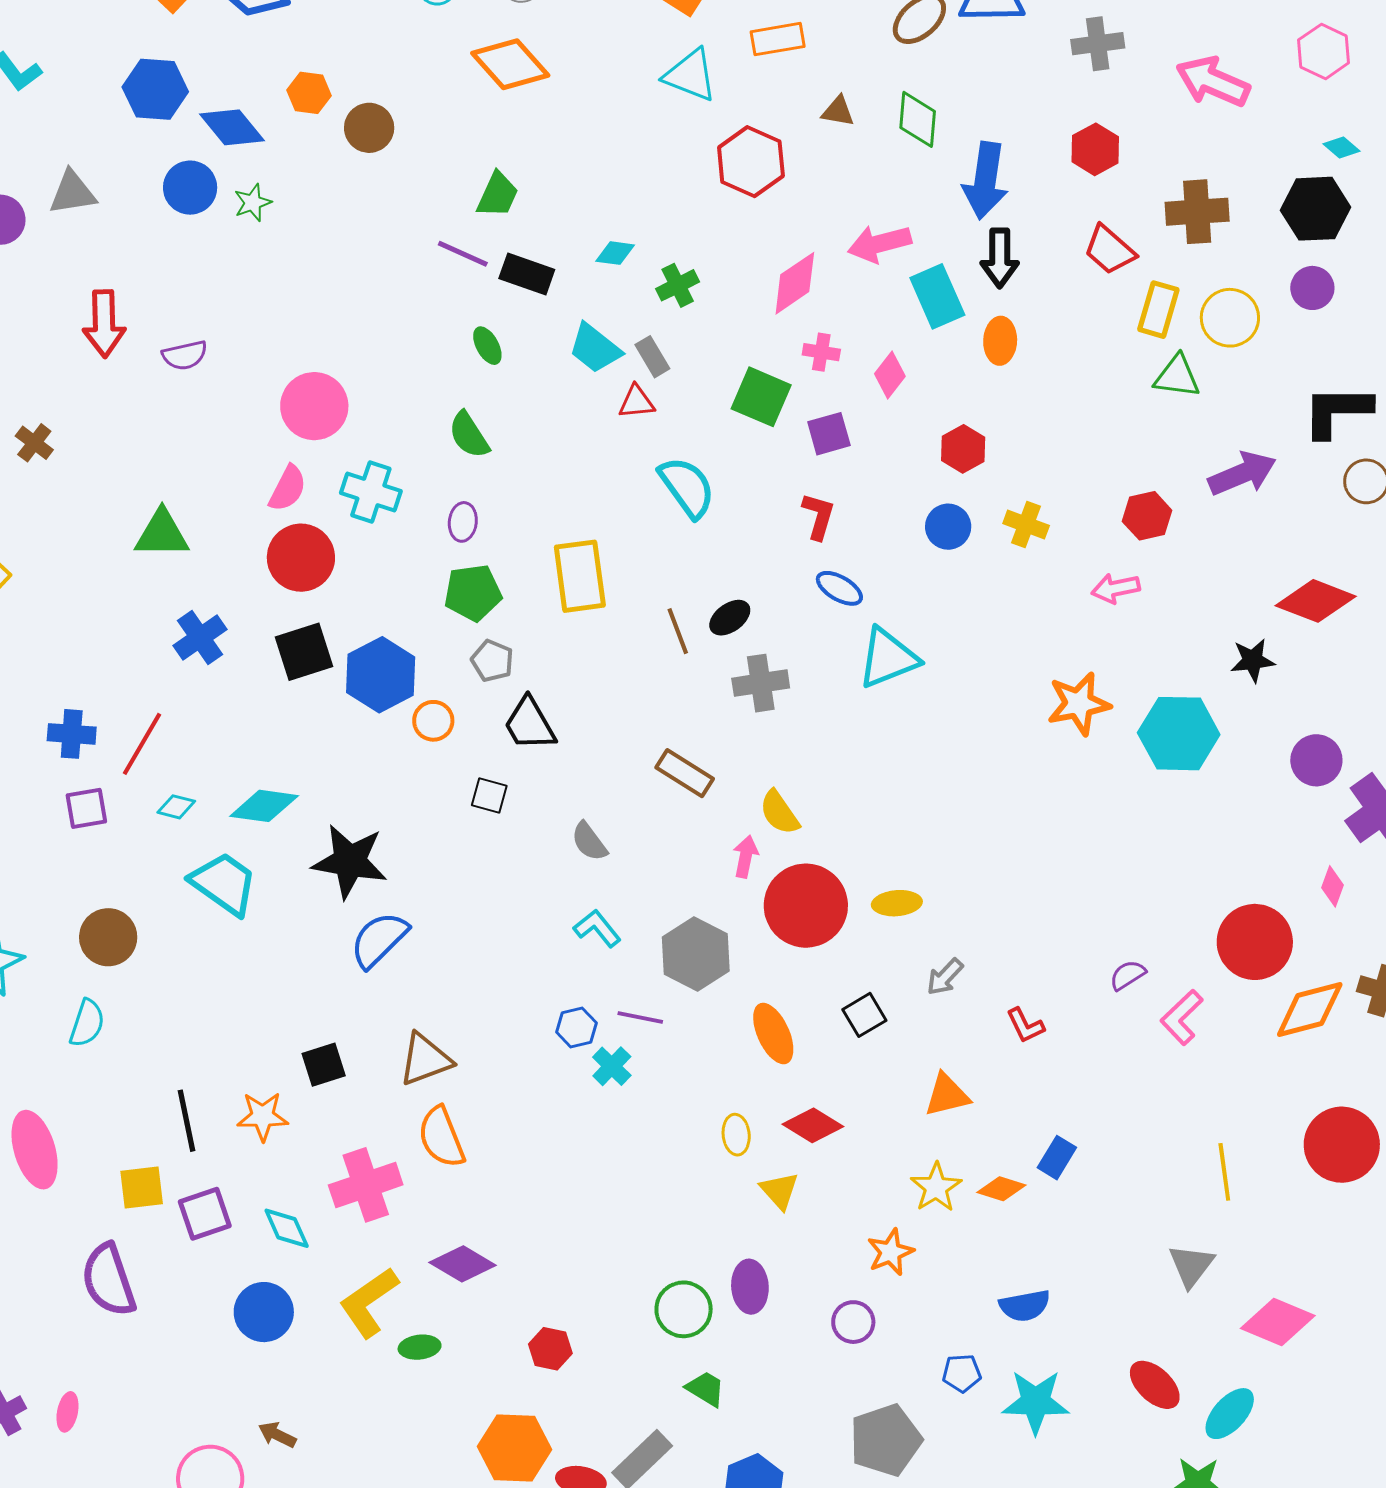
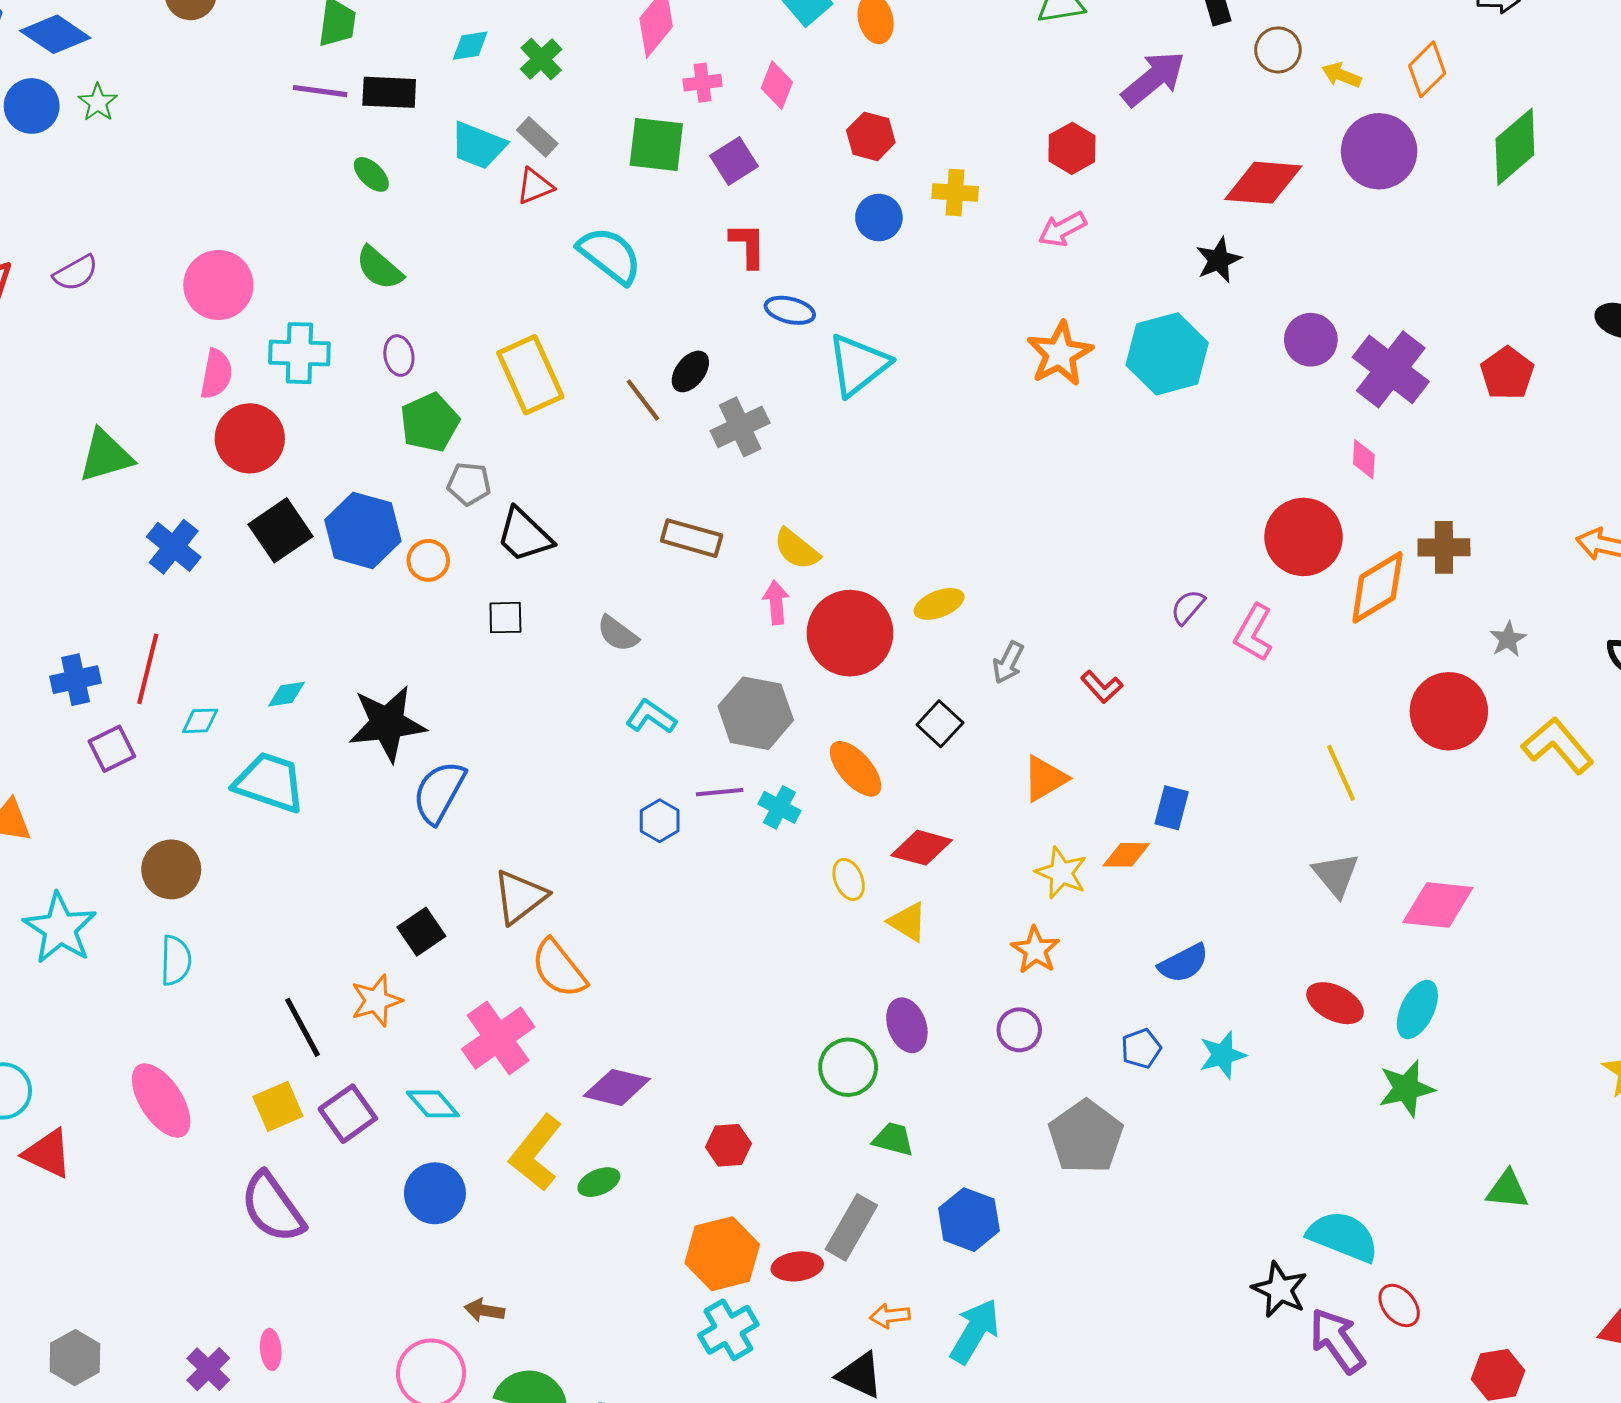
cyan diamond: (264, 806) -> (286, 694), size x0.6
cyan cross: (612, 1066) -> (779, 807), moved
cyan star: (1036, 1402) -> (1223, 1055), size x0.7

